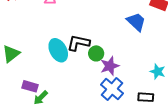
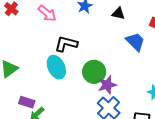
black L-shape: (78, 43) -> (66, 44), moved
green circle: (96, 53) -> (94, 72), size x1.5

